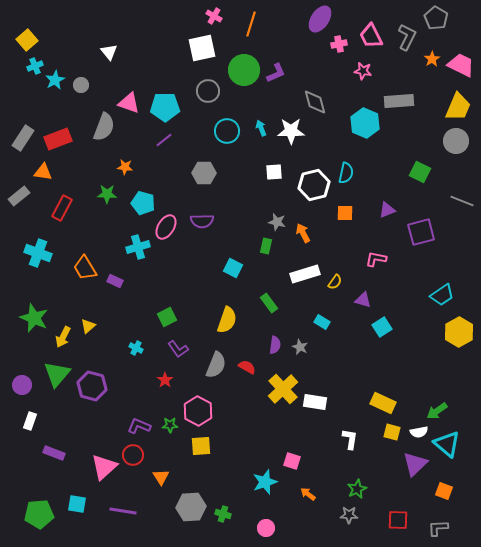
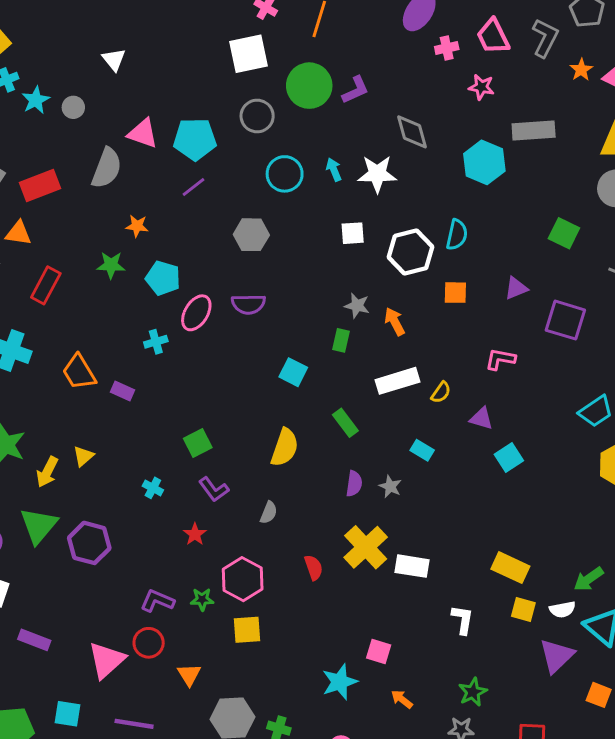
purple square: (421, 232) -> (565, 320), turned 32
cyan cross: (138, 247) -> (156, 342), size x0.7
gray semicircle: (216, 365) -> (269, 513), size x0.6
red semicircle: (247, 367) -> (314, 568), moved, turned 42

